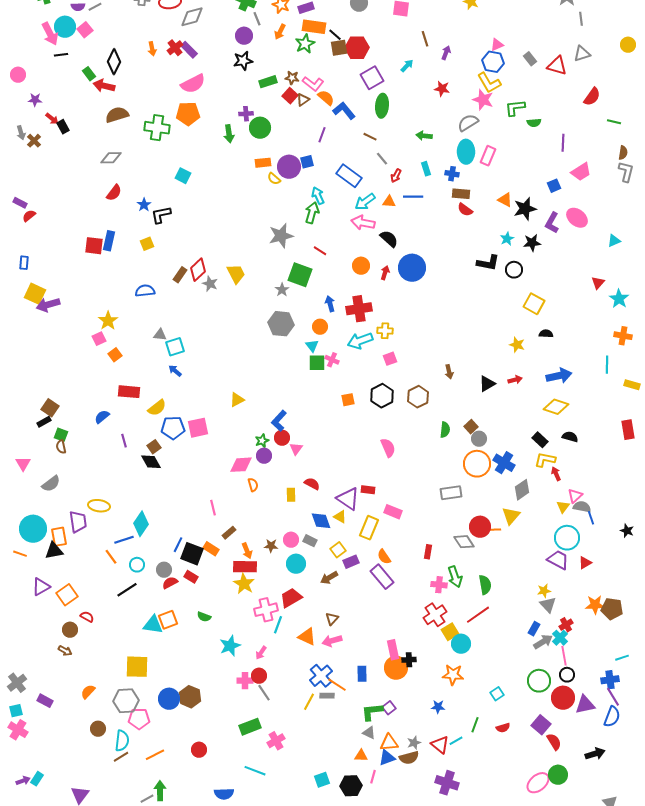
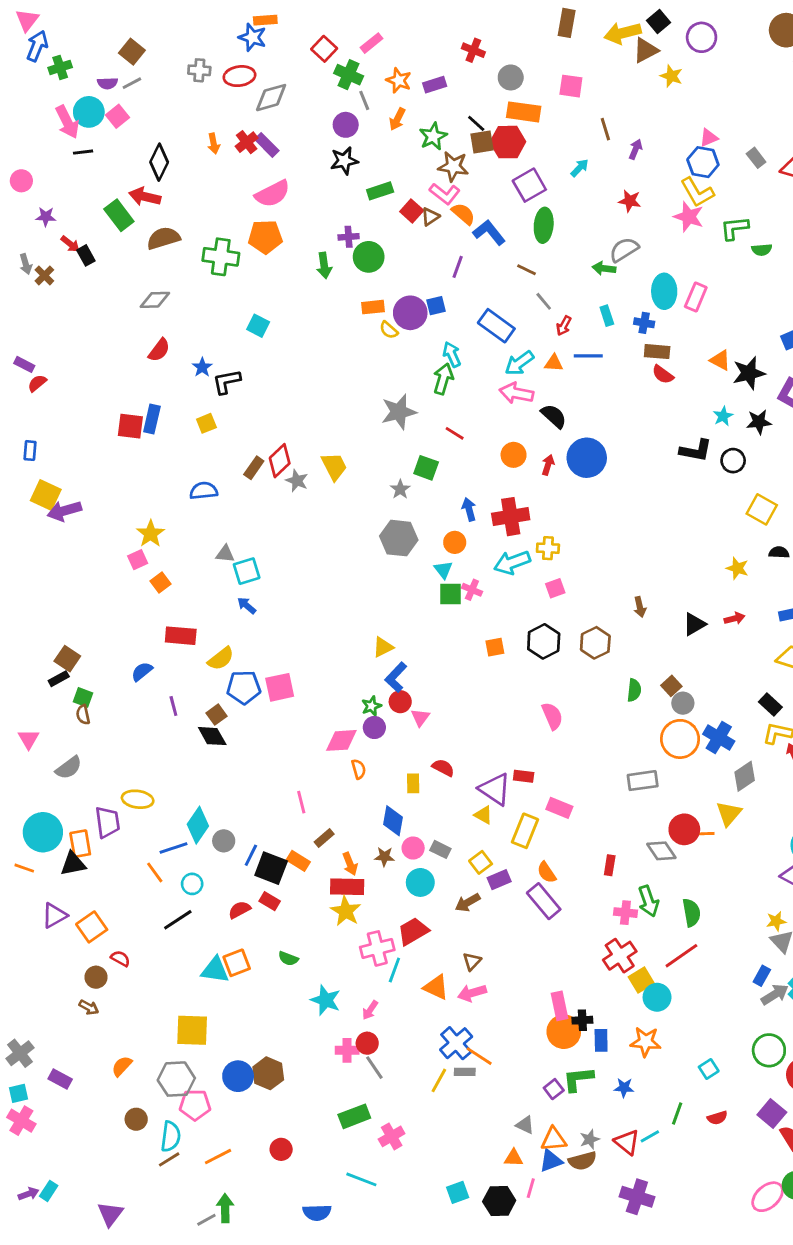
orange rectangle: (314, 27) -> (524, 112), moved
green rectangle: (89, 74) -> (119, 215), moved, size x1.5
brown star: (292, 78) -> (453, 166), moved, size x1.5
gray semicircle: (468, 123) -> (624, 250), moved
green square: (300, 275) -> (426, 468), size x0.7
yellow triangle: (237, 400) -> (383, 647), moved
blue diamond: (321, 521) -> (393, 821), moved, turned 30
gray circle: (164, 570) -> (224, 841), moved
cyan star: (230, 646) -> (326, 1000), turned -30
blue rectangle: (362, 674) -> (601, 1040), moved
green L-shape: (372, 712) -> (578, 1079), moved

